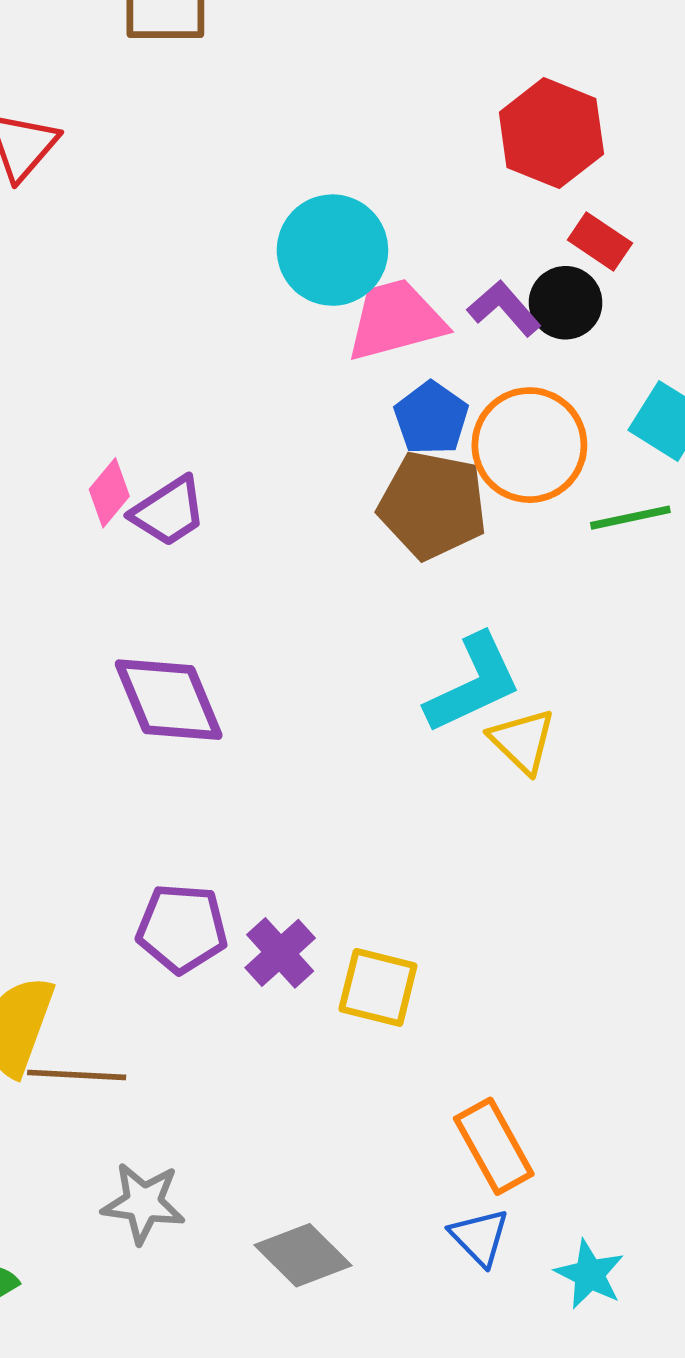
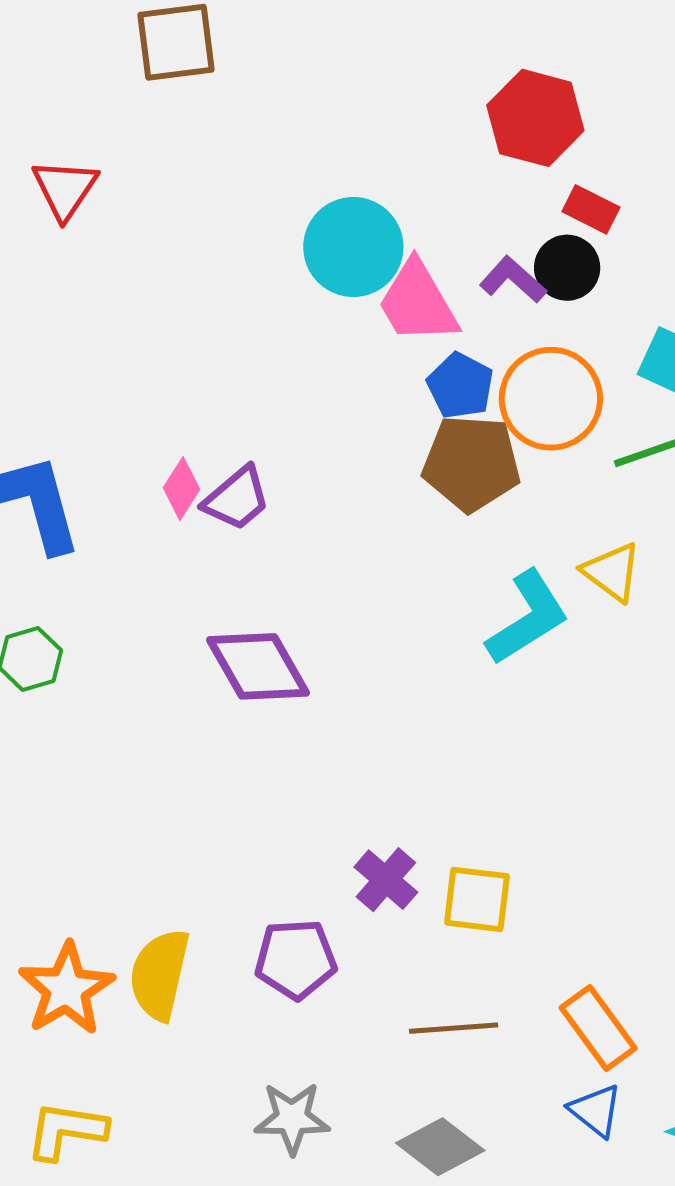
pink trapezoid: (396, 320) -> (418, 302), turned -98
yellow triangle: (522, 741) -> (612, 572), moved
purple pentagon: (182, 928) -> (296, 959), moved
brown line: (77, 1075) -> (454, 1028), moved

